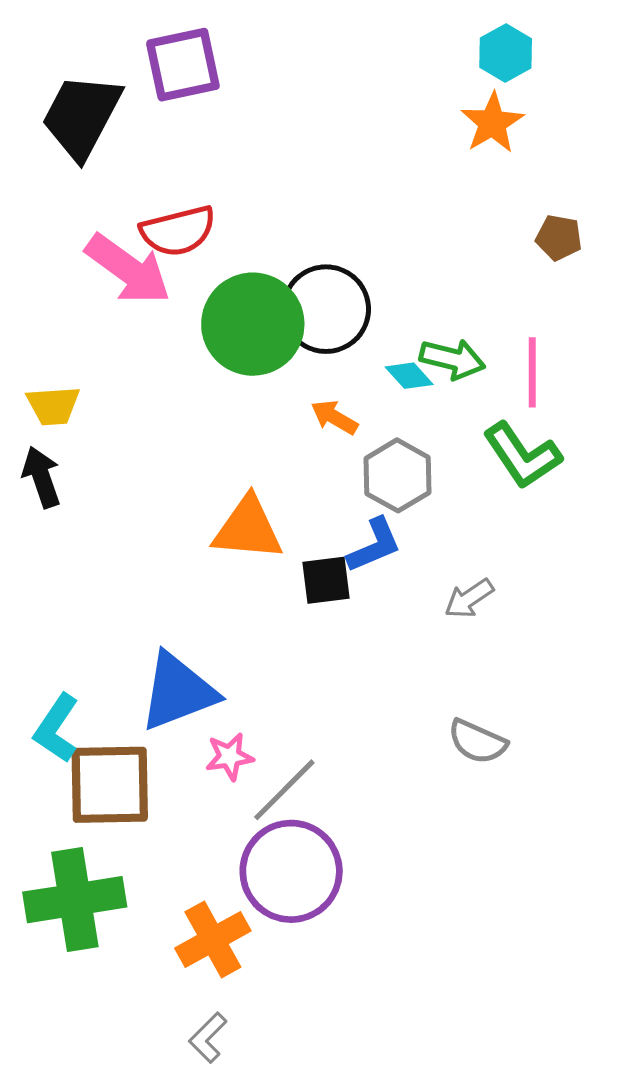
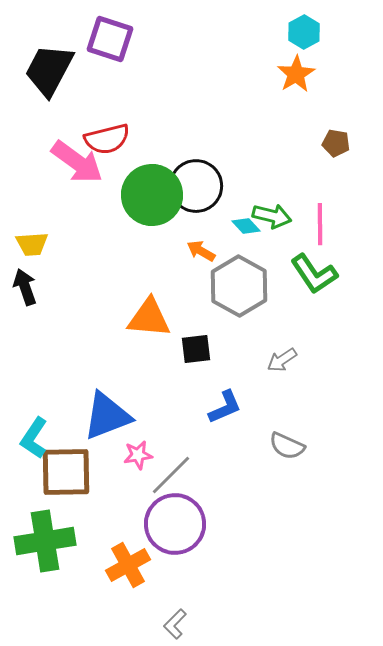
purple square: (183, 65) -> (110, 39), turned 30
gray hexagon: (398, 475) -> (239, 286), size x1.4
blue L-shape: (374, 545) -> (225, 407), moved
gray L-shape: (208, 1038) -> (175, 624), moved

